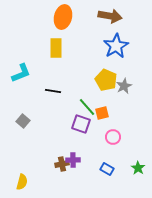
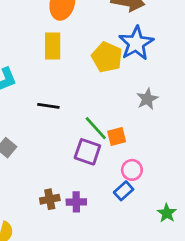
yellow pentagon: (106, 80) -> (107, 57), moved
brown cross: (62, 164) -> (50, 199), moved
blue rectangle: (107, 169) -> (124, 191), moved, turned -72

